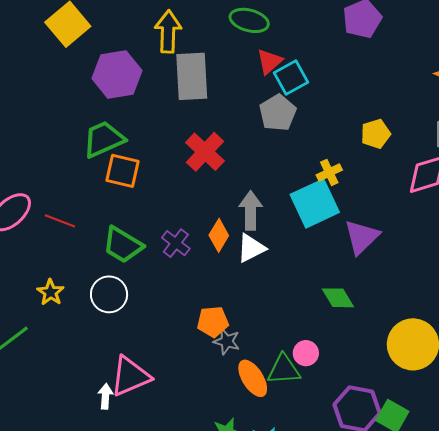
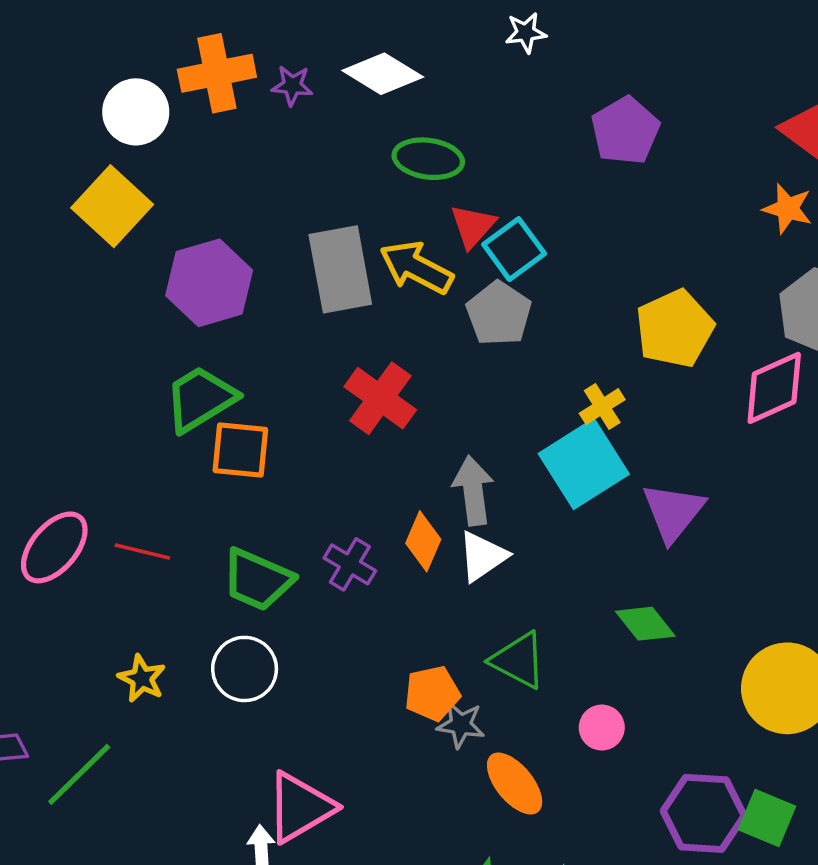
yellow arrow: (168, 32) -> (416, 268), moved, turned -57
yellow pentagon: (376, 134) -> (675, 329), size x1.5
green triangle: (284, 370) -> (518, 660), moved, turned 39

